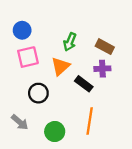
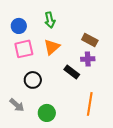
green arrow: (70, 42) -> (50, 20), moved, turned -35
orange triangle: (61, 66) -> (52, 47), moved
orange line: (90, 121) -> (90, 104), moved

